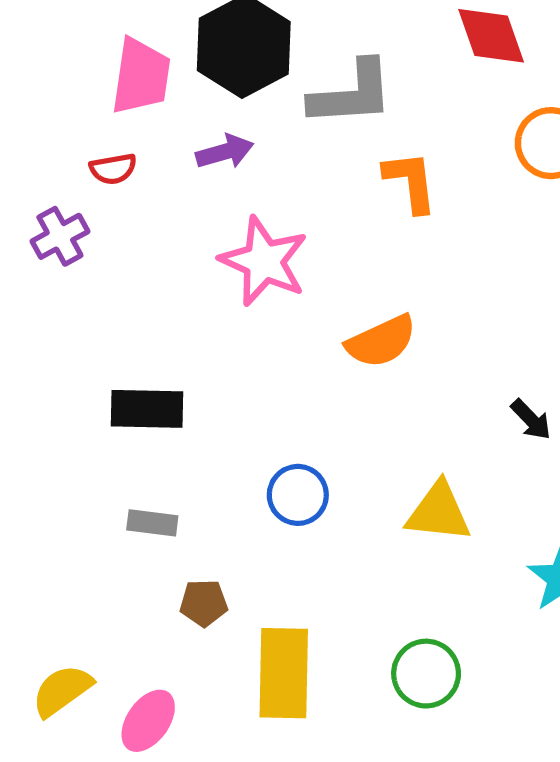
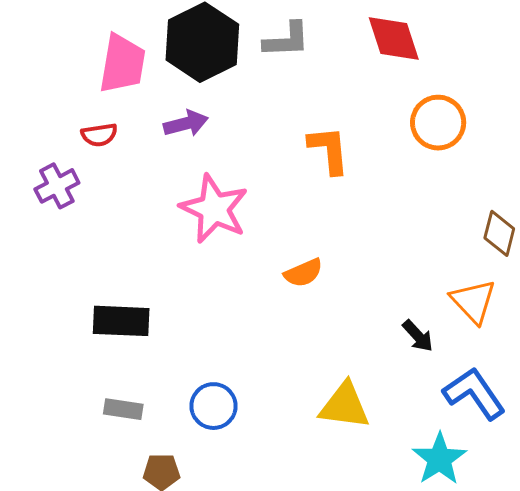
gray L-shape: (352, 94) -> (287, 40), moved, size x0.7
orange semicircle: (381, 341) -> (303, 273), size x0.7
blue circle: (298, 495) -> (213, 406), moved

